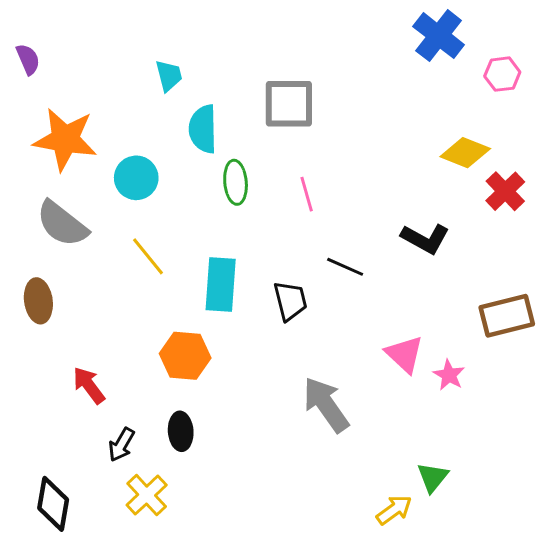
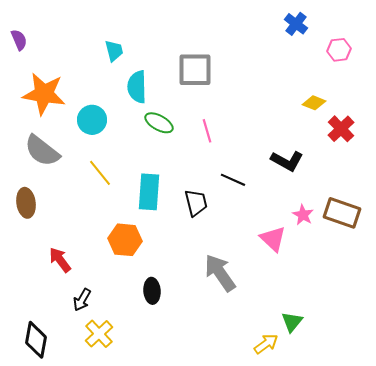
blue cross: (439, 36) -> (296, 24), size x0.7
yellow diamond: (465, 153) -> (314, 103), size x0.7
green ellipse: (236, 182) -> (159, 123), turned -56
brown rectangle: (507, 316) -> (342, 213), turned 33
pink star: (449, 375) -> (303, 215), moved
black ellipse: (181, 431) -> (152, 291), moved

